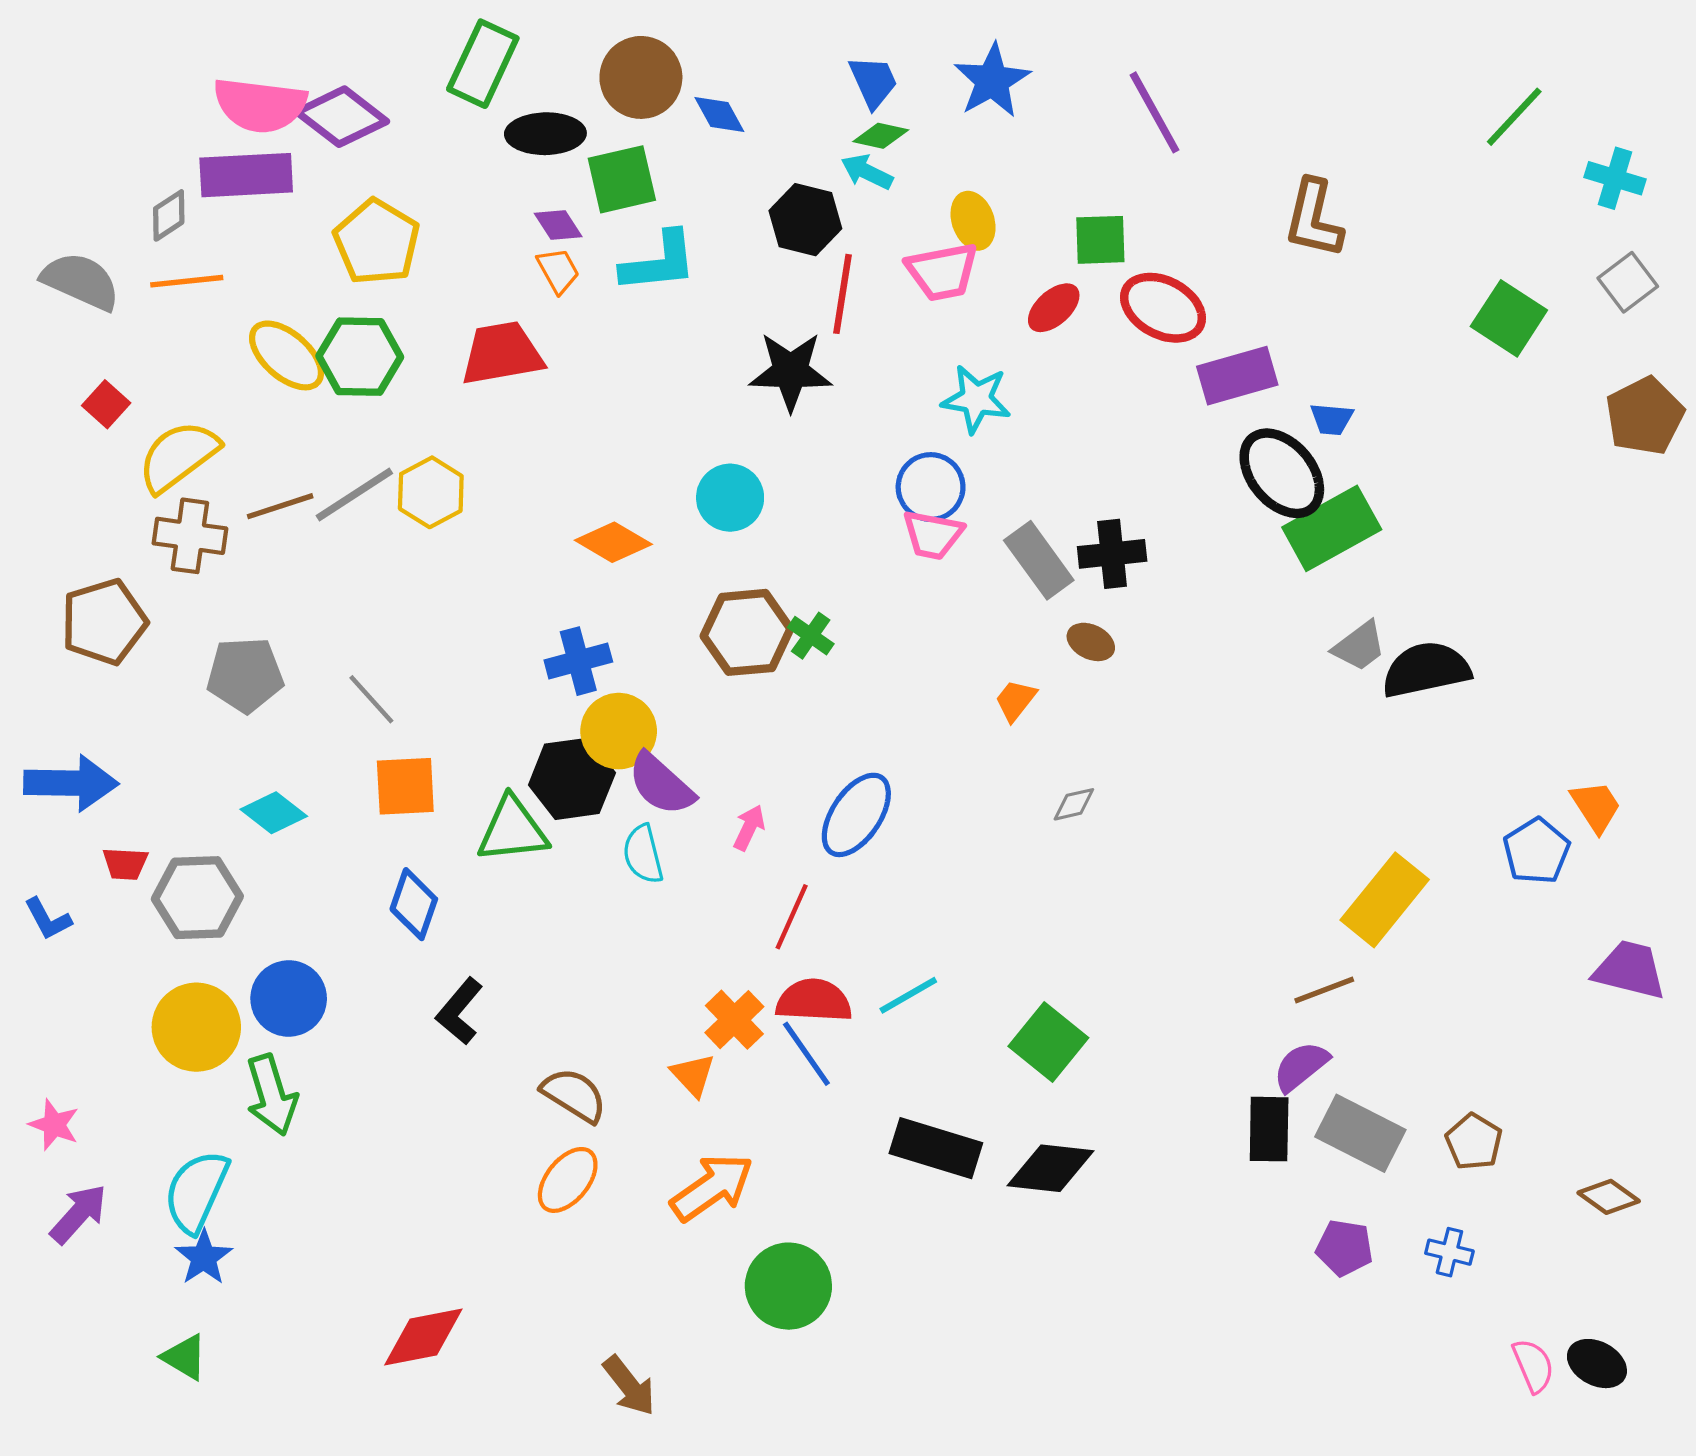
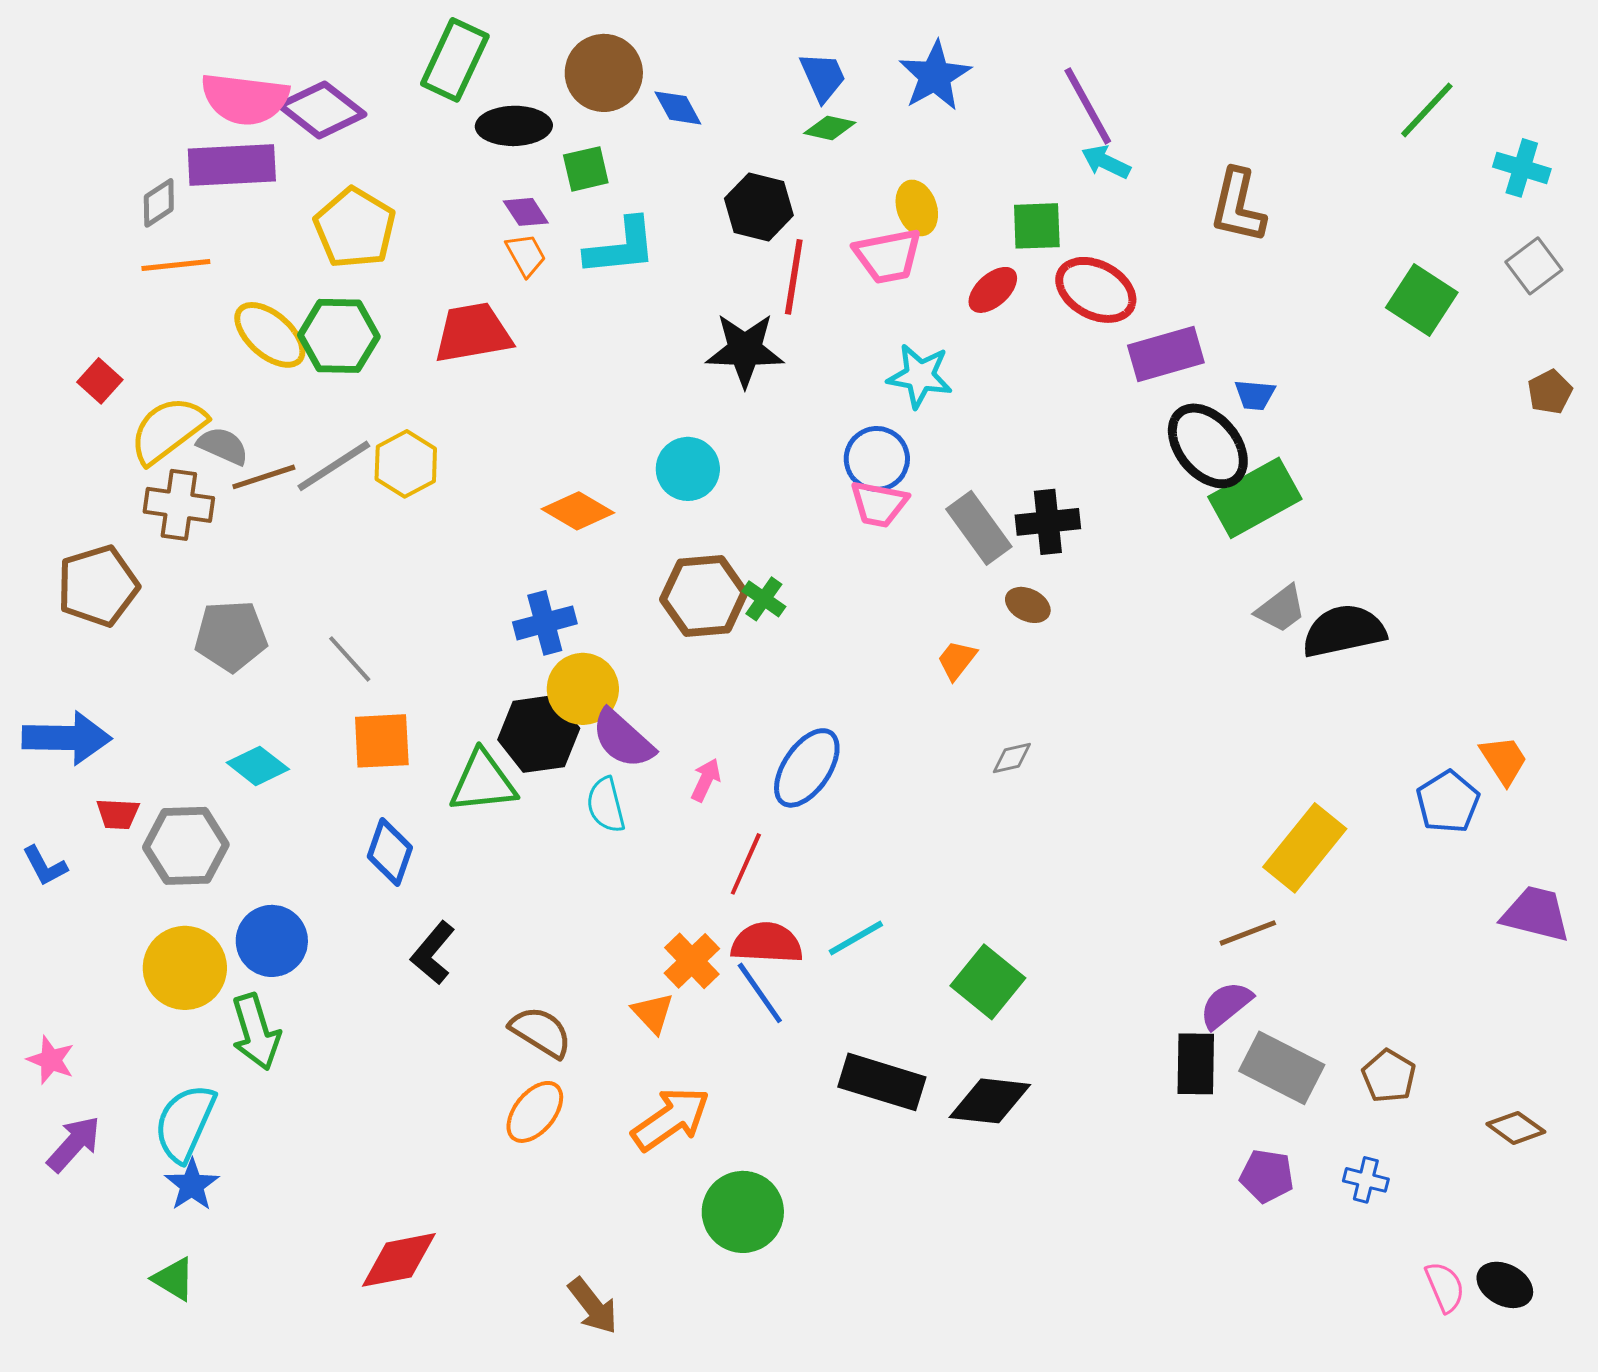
cyan arrow: (867, 172) -> (1106, 162), moved
green square: (622, 179) -> (586, 169), size x0.7
gray semicircle: (81, 281) -> (223, 446), moved, size x0.7
brown pentagon: (1645, 416) -> (1550, 392), size x0.6

